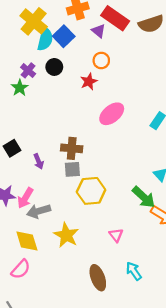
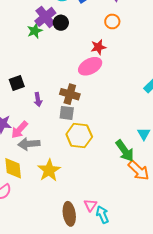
black circle: (54, 67) -> (61, 23), moved
purple cross: (28, 70) -> (45, 17), size x1.5
red star: (89, 82) -> (98, 47), moved
pink ellipse: (112, 114) -> (90, 66), moved
pink triangle: (116, 235) -> (90, 205), moved

